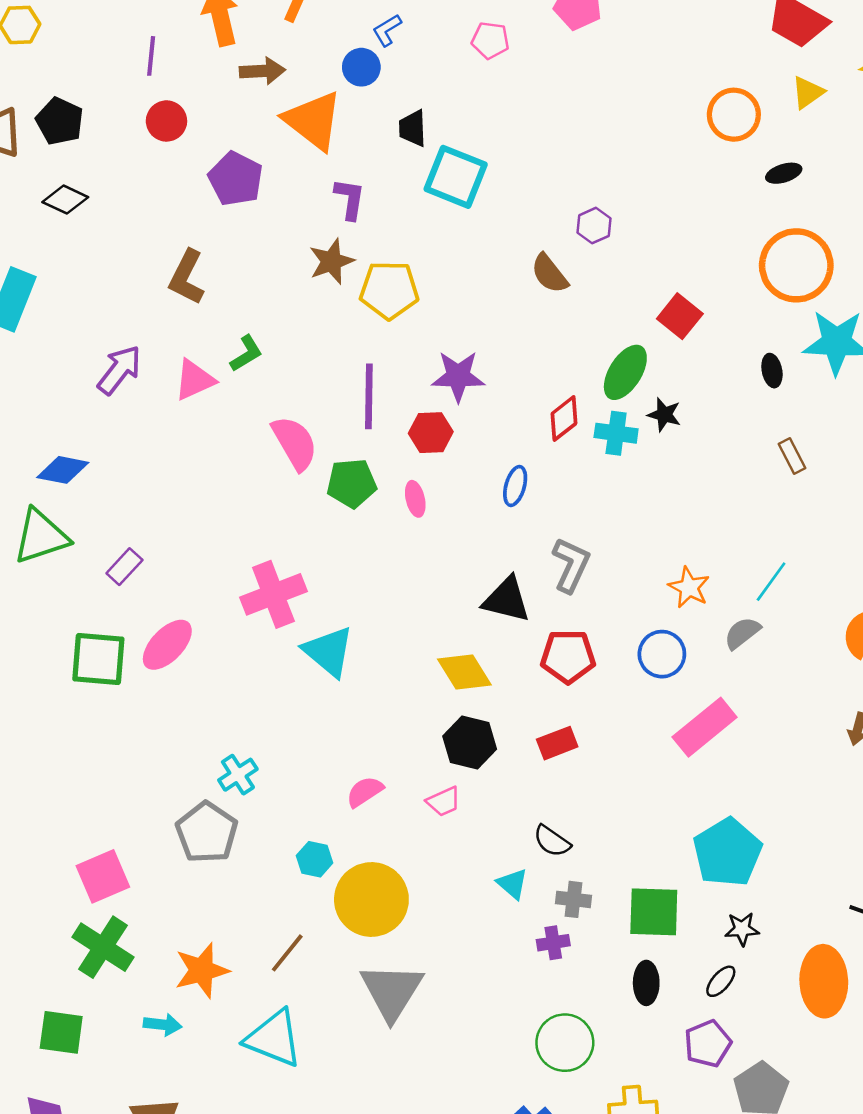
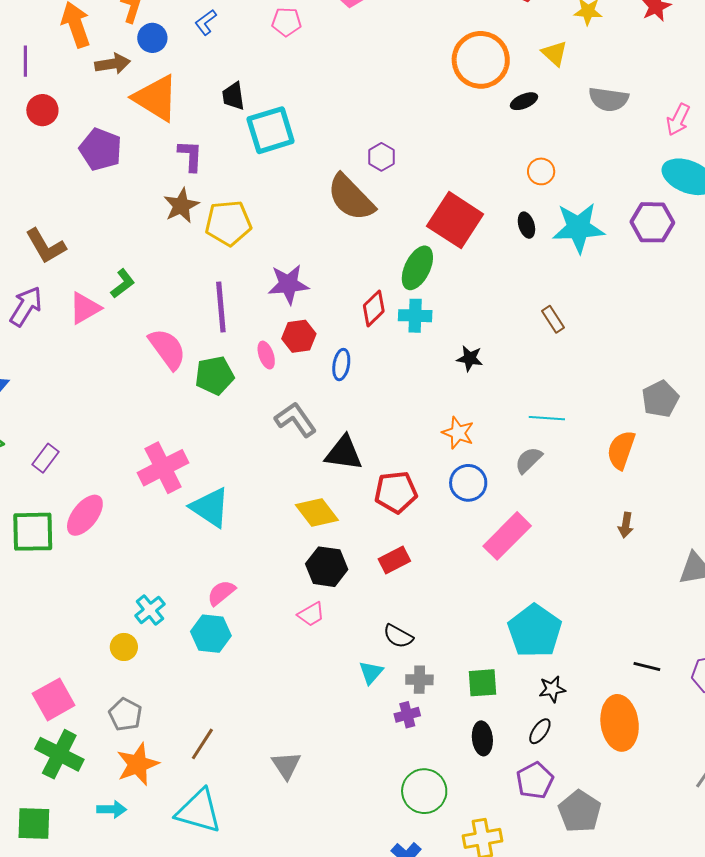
blue circle: (361, 67) -> (152, 38), moved
yellow triangle: (808, 92) -> (555, 53), moved, turned -36
orange circle: (734, 115) -> (481, 60), size x1.4
cyan square: (456, 177) -> (271, 130), turned -33
orange circle: (796, 265) -> (541, 171), size x0.5
brown semicircle: (549, 274) -> (351, 198), size x1.6
brown L-shape: (187, 277) -> (46, 246), moved, turned -51
red square: (680, 316) -> (455, 220), size x1.6
black ellipse: (772, 371) -> (526, 225), moved
black star: (664, 415) -> (470, 358), moved
red hexagon: (431, 433) -> (299, 336), moved
pink ellipse: (415, 499) -> (266, 355), moved
gray L-shape: (571, 565) -> (296, 420), moved, turned -54
cyan line: (771, 582) -> (547, 418), turned 64
orange star: (689, 587) -> (458, 433), moved
pink semicircle: (365, 792) -> (221, 593), moved
gray pentagon: (207, 832) -> (125, 714), moved, size x0.7
cyan hexagon: (315, 859) -> (211, 634), moved, size x1.4
cyan triangle: (512, 884) -> (371, 672), turned 36
yellow circle: (371, 900) -> (124, 647), moved, size x0.5
green square: (654, 912) -> (483, 683), size x0.7
gray triangle: (392, 991) -> (286, 765), size x0.6

